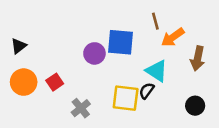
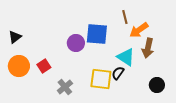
brown arrow: (198, 58) -> (148, 48), moved

